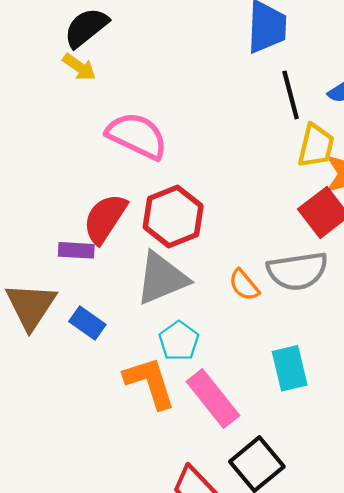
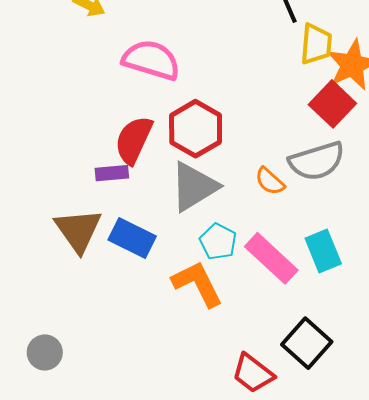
blue rectangle: (87, 323) -> (132, 238), size x1.4
pink rectangle: (213, 398) -> (271, 258), moved

